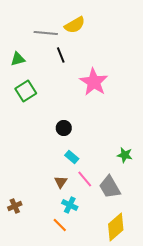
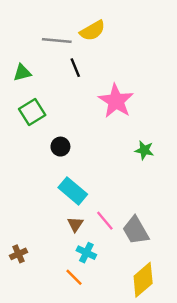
black circle: (64, 128) -> (60, 147), moved
green star: (125, 155) -> (144, 150), moved
cyan rectangle: (72, 157) -> (73, 191), moved, size x1.6

